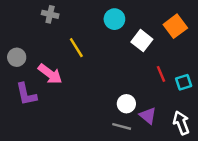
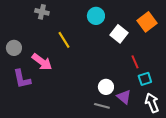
cyan square: (184, 82) -> (145, 79), moved

